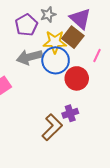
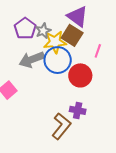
gray star: (48, 15) -> (43, 31), moved
purple cross: (70, 113) -> (78, 110), turned 35

